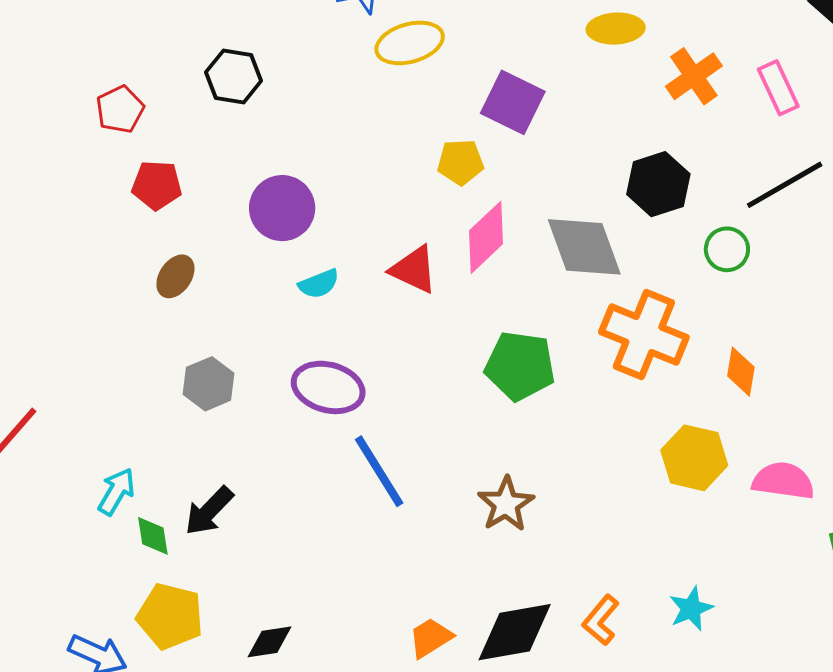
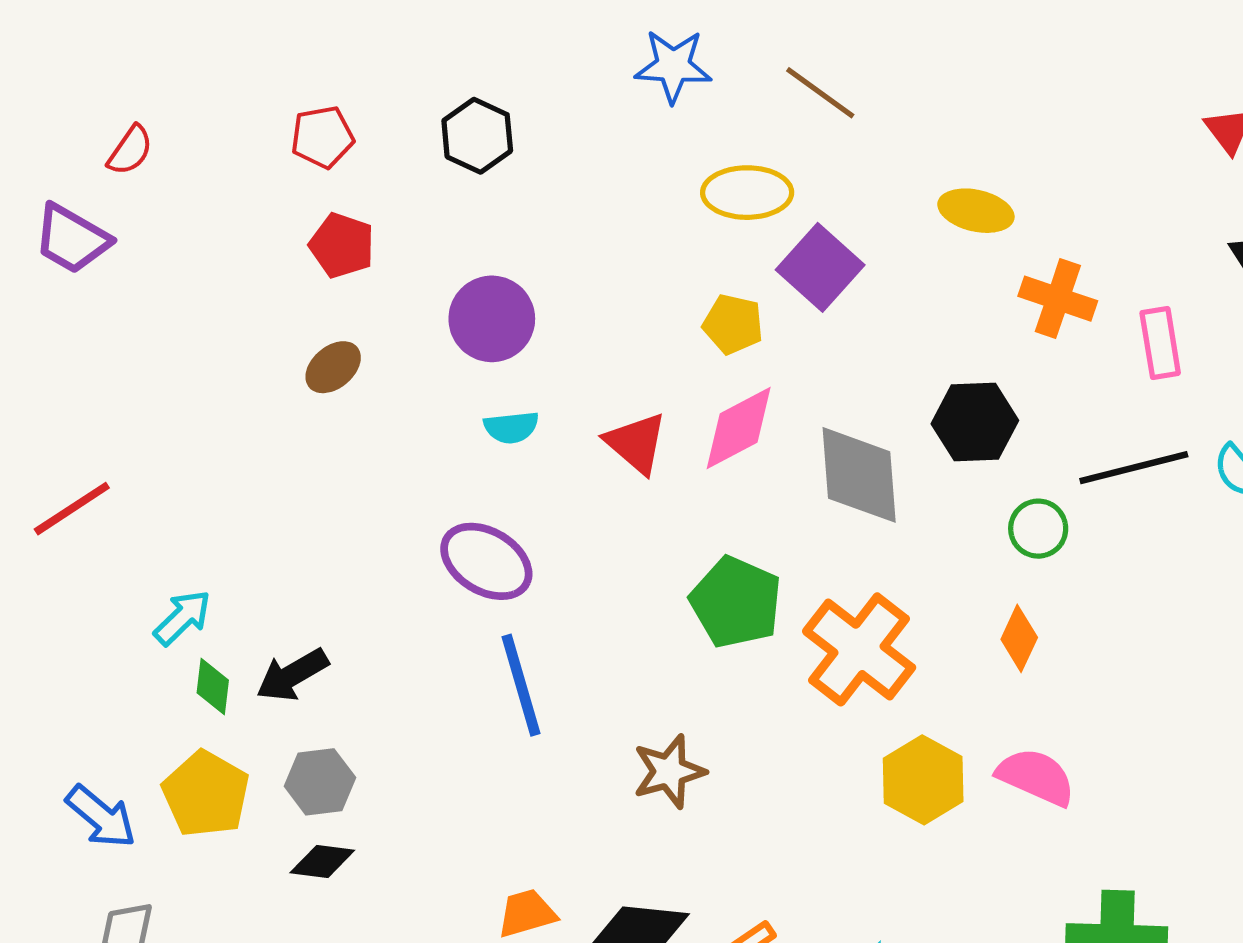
yellow ellipse: (410, 43) -> (747, 193), moved
orange cross: (694, 76) -> (1058, 299), turned 38
orange cross: (644, 335) -> (859, 649), moved
orange diamond: (741, 372) -> (1019, 638), moved
gray hexagon: (209, 384) -> (320, 782), moved
pink semicircle: (783, 481) -> (1036, 777), moved

